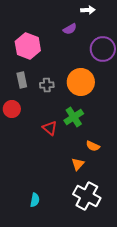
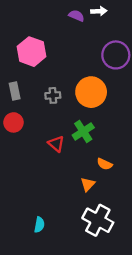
purple semicircle: (70, 29) -> (76, 16), moved, turned -128
gray rectangle: (22, 80) -> (15, 91), moved

